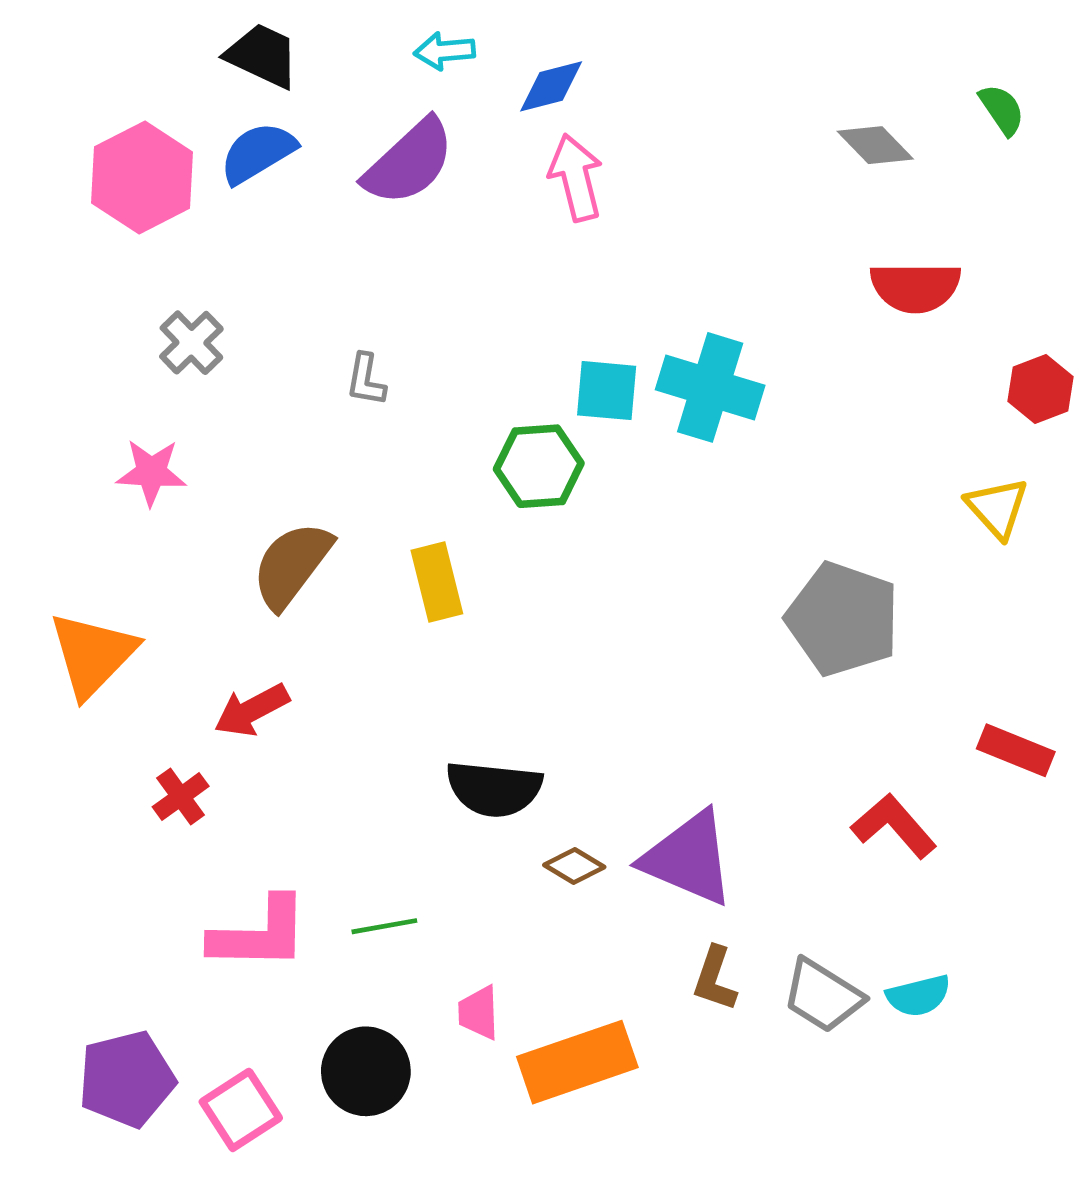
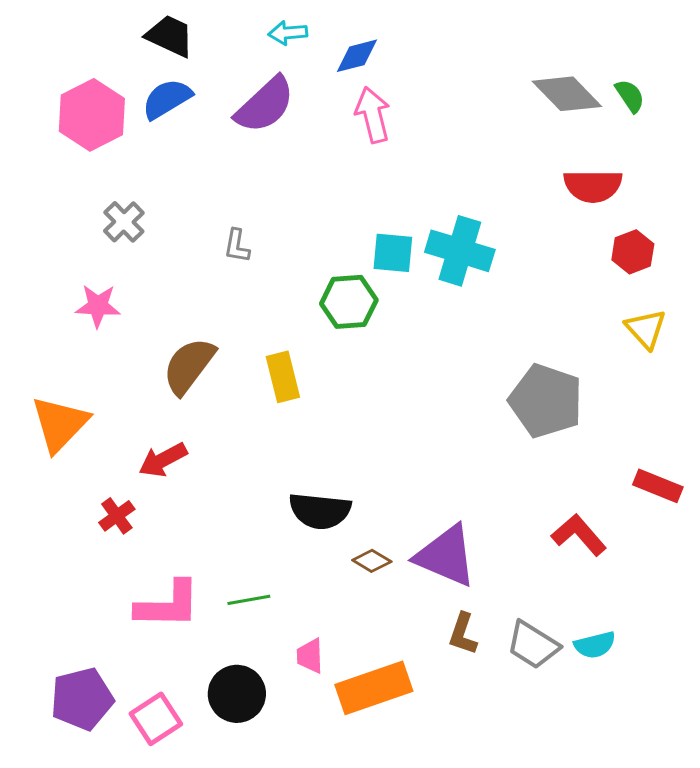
green semicircle: (1002, 110) -> (630, 96), moved
gray diamond: (875, 145) -> (567, 94), size x1.4
red hexagon: (1040, 389) -> (633, 252), moved

